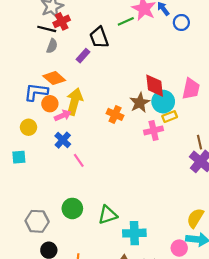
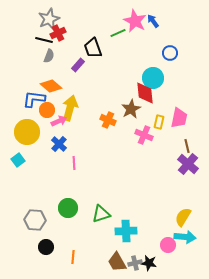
blue circle: (181, 22) -> (170, 53), moved
pink trapezoid: (191, 89) -> (179, 118), moved
cyan circle: (163, 102) -> (153, 78), moved
yellow rectangle: (170, 117) -> (159, 122), turned -56
yellow circle: (29, 127) -> (27, 132), size x1.6
pink cross: (154, 130) -> (144, 135), turned 36
cyan square: (19, 157) -> (18, 160), turned -32
pink line: (79, 160) -> (74, 163), turned 32

